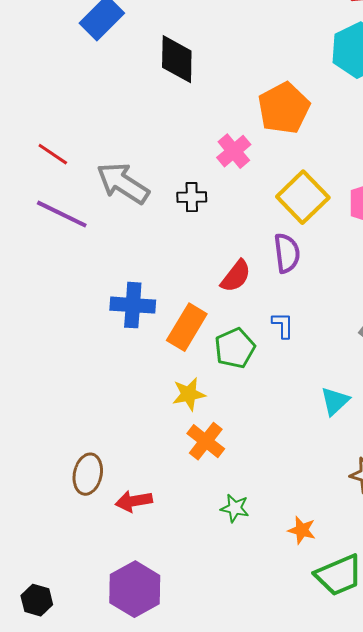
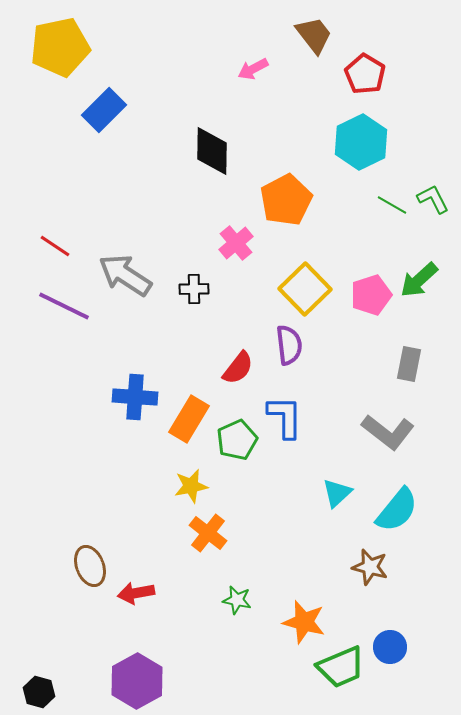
black diamond: (177, 59) -> (212, 151), moved
blue L-shape: (283, 325) -> (285, 417), size x1.6
brown ellipse: (88, 474) -> (90, 566), turned -33
orange star: (302, 530) -> (304, 622), size x1.5

